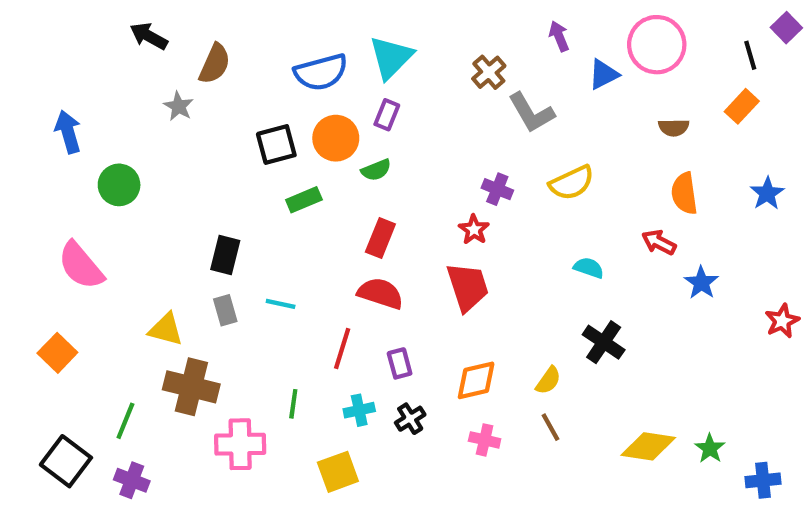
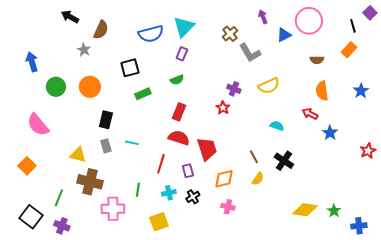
orange circle: (336, 138) -> (90, 87), moved
red trapezoid: (468, 287) -> (207, 149), moved
brown line: (550, 427) -> (254, 157), moved

